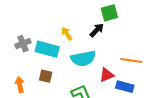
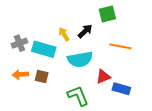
black arrow: (97, 30) -> (85, 31), moved
orange line: (131, 60) -> (120, 46), moved
orange arrow: (20, 85) -> (20, 74), moved, turned -84

